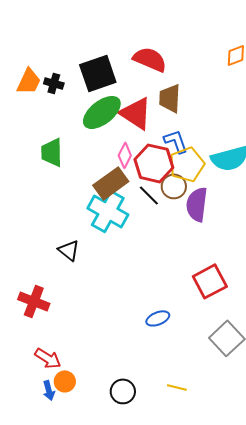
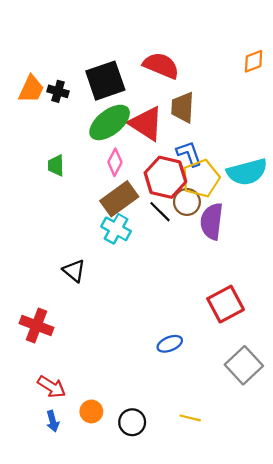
green trapezoid: (52, 152) -> (56, 165), size x0.7
pink diamond: (125, 155) -> (115, 162), moved
cyan cross: (108, 211) -> (116, 229), size x0.7
orange circle: (65, 381) -> (91, 411), moved

